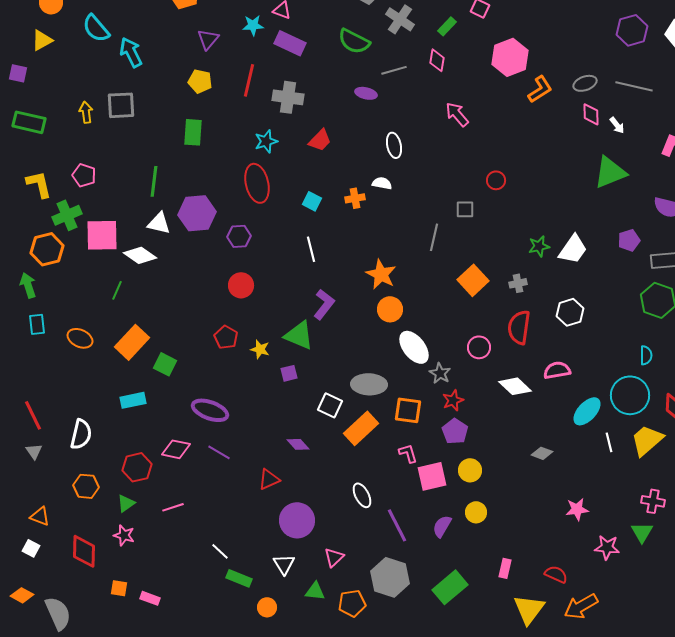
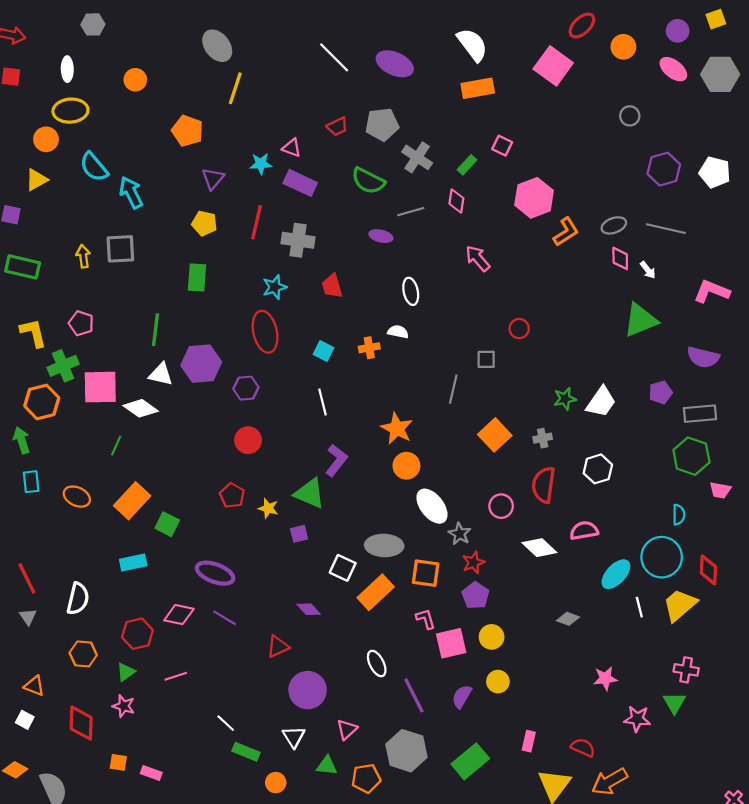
red trapezoid: (320, 140) -> (332, 286), turned 120

